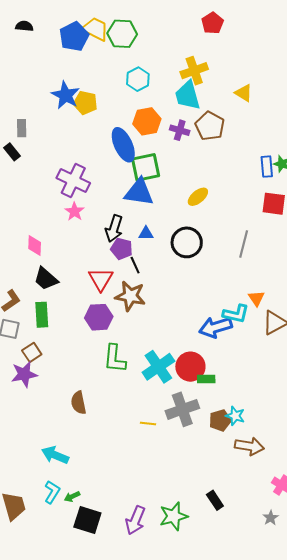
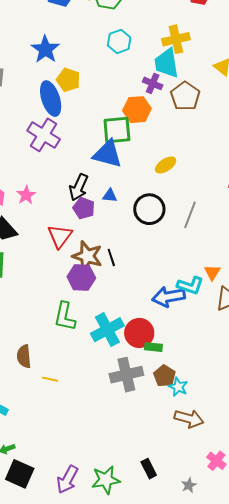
yellow pentagon: (85, 103) -> (68, 80), moved
orange hexagon: (147, 121) -> (137, 110), moved
purple cross: (180, 130) -> (153, 83), moved
blue ellipse: (123, 145) -> (51, 99), moved
pink star: (74, 212) -> (26, 195), moved
gray line: (244, 244) -> (190, 215), moved
black line: (135, 265) -> (111, 257), moved
purple hexagon: (99, 317) -> (81, 277), moved
brown pentagon: (220, 420) -> (165, 376), moved, turned -30
yellow line: (148, 424) -> (50, 379), moved
gray star: (271, 518) -> (189, 485), moved

